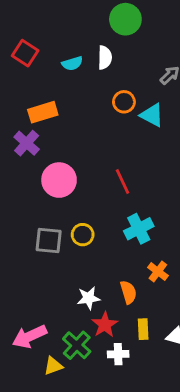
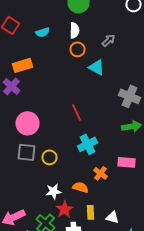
white semicircle: (105, 58) -> (74, 30), moved
orange circle: (124, 102) -> (78, 49), moved
pink circle: (59, 180) -> (28, 123), moved
yellow circle: (83, 235) -> (50, 157), moved
orange semicircle: (128, 292) -> (80, 187), turned -56

